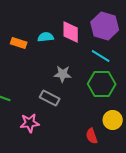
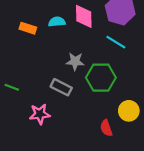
green hexagon: (102, 84) -> (101, 78), moved

